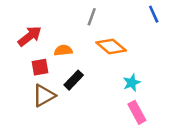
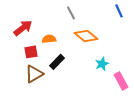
gray line: (92, 17) -> (71, 13), turned -48
pink rectangle: (137, 112) -> (121, 81), moved

